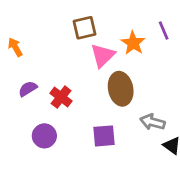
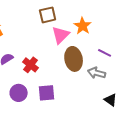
purple line: (164, 31) -> (105, 53), moved, turned -40
gray arrow: (153, 122) -> (97, 73), moved
purple square: (104, 136) -> (47, 93), moved

